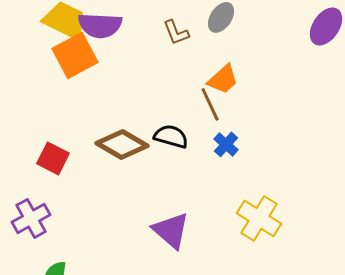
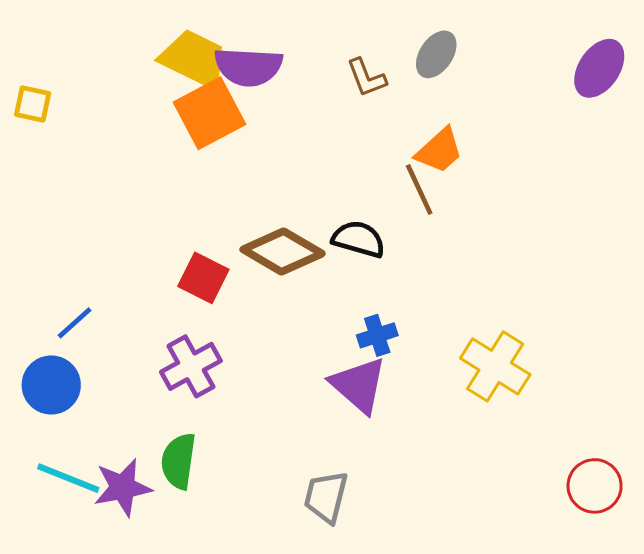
blue cross: (226, 144) -> (377, 335), moved, turned 30
red square: (53, 158) -> (203, 278), moved
purple cross: (31, 218) -> (191, 366), moved

